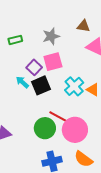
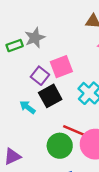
gray star: (51, 36) -> (35, 38), moved
cyan arrow: (22, 82) -> (27, 107), moved

